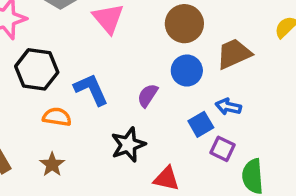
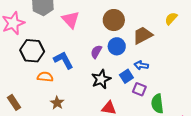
purple semicircle: (148, 95) -> (96, 52), moved
black star: (128, 145) -> (101, 79), moved
brown star: (52, 165) -> (57, 103), moved

